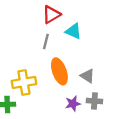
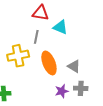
red triangle: (51, 15) -> (41, 13), turned 42
yellow cross: (24, 82) -> (18, 56), moved

